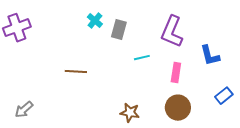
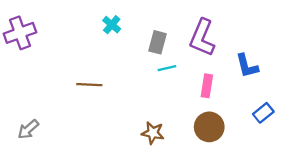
gray rectangle: (119, 30) -> (158, 42), moved

